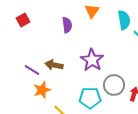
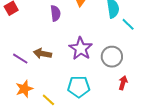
gray circle: (114, 85) -> (112, 57), moved
orange star: (42, 90) -> (24, 89), moved

